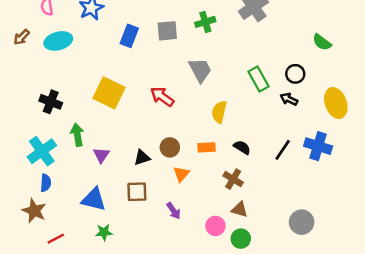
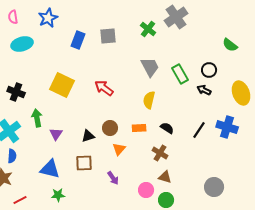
green cross: (205, 22) -> (148, 29), moved, turned -35
gray trapezoid: (200, 70) -> (150, 67), moved

